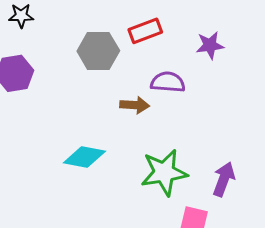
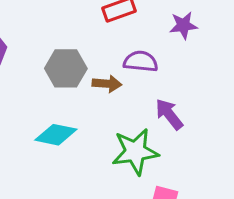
gray hexagon: (98, 51) -> (66, 68), moved
purple arrow: (224, 179) -> (169, 114), moved, turned -60

